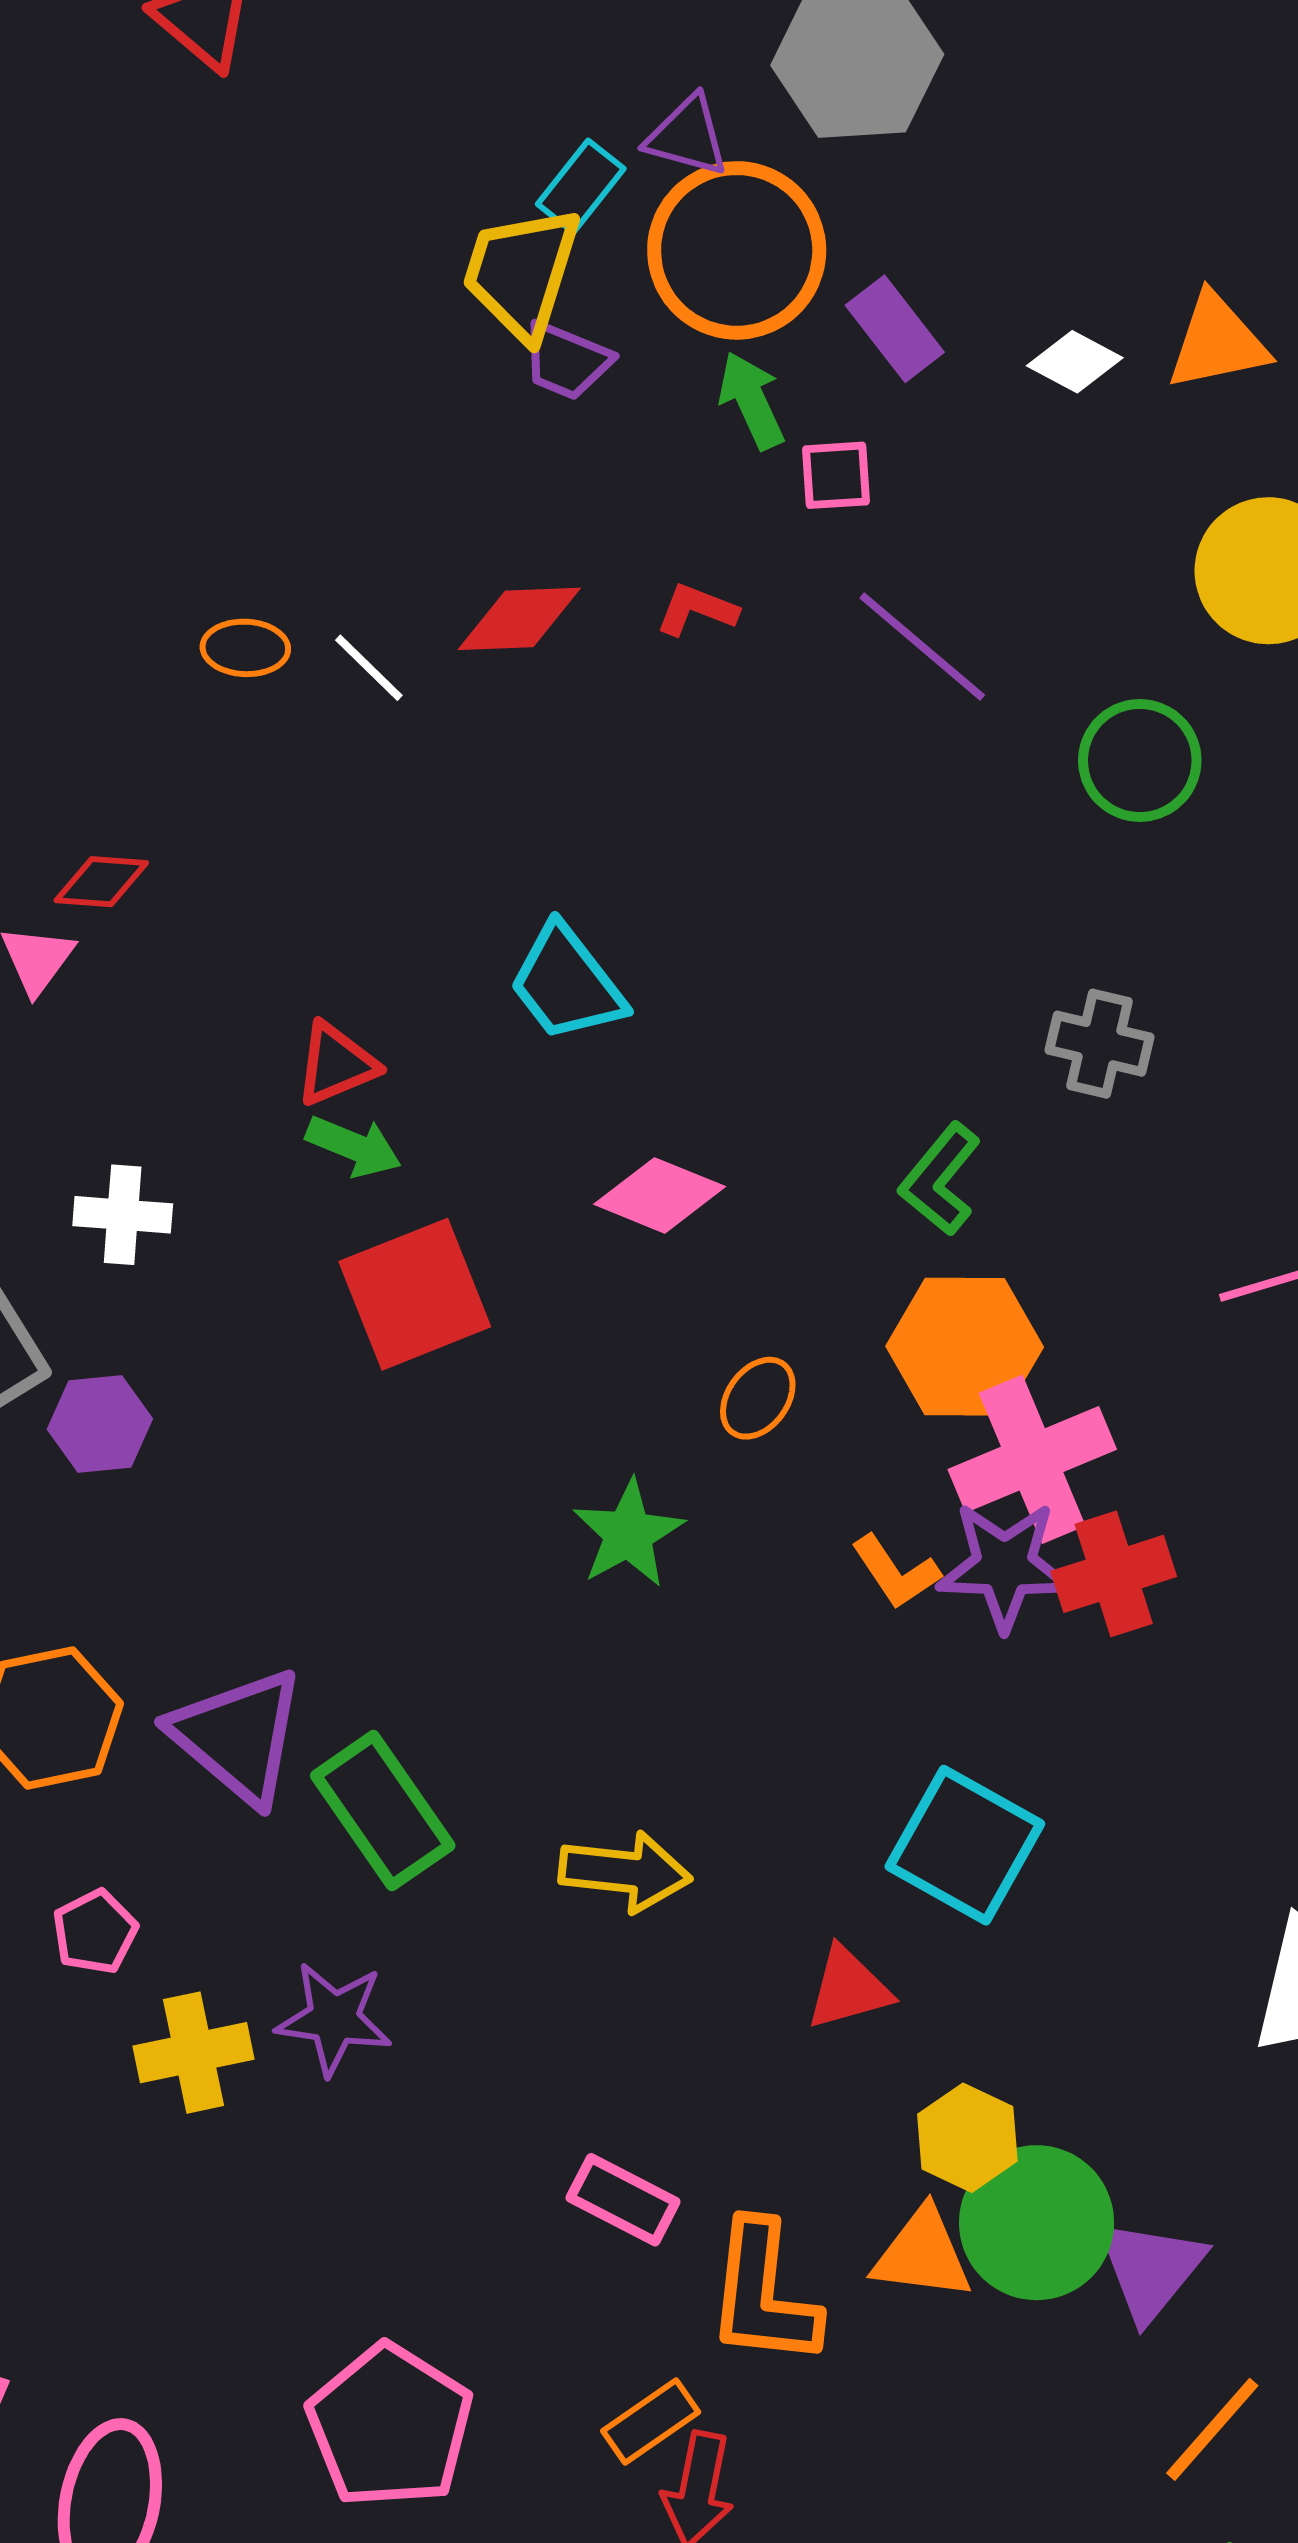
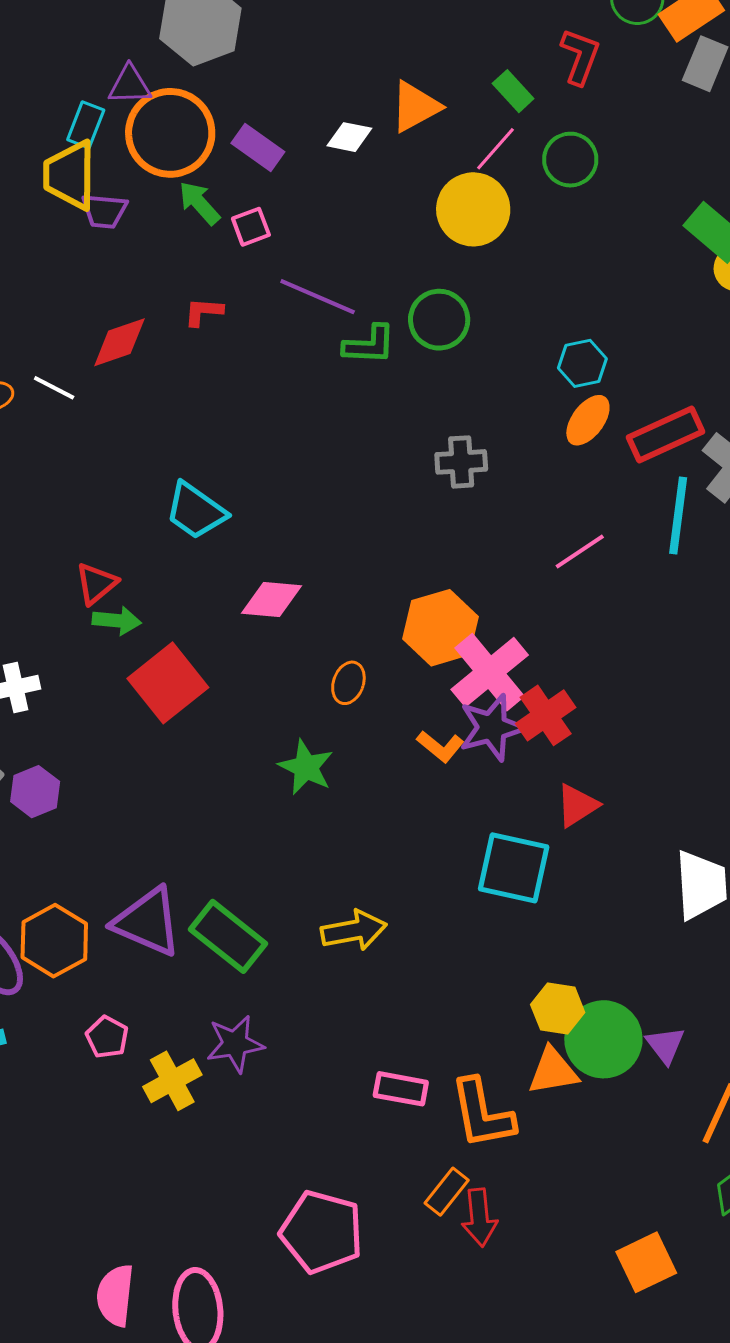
green L-shape: (940, 1179) -> (369, 345), moved, turned -110
red triangle: (848, 1988) -> (577, 805), moved
purple triangle: (1151, 2269) -> (665, 1045), size x0.7

